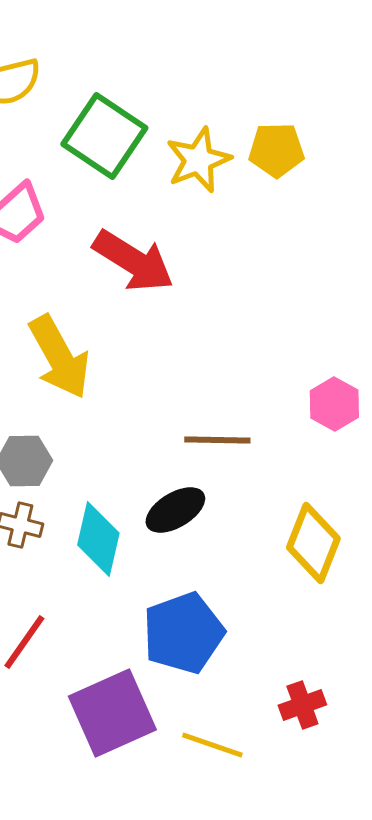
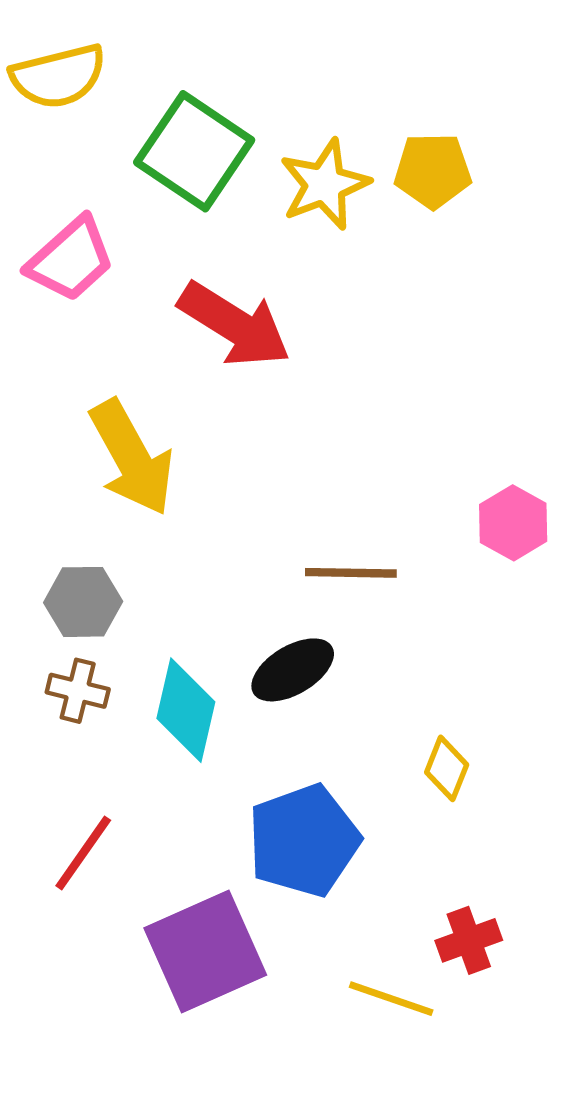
yellow diamond: (313, 543) -> (447, 768), moved, size x0.6
yellow line: (212, 745) -> (391, 999), moved

